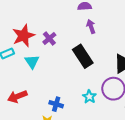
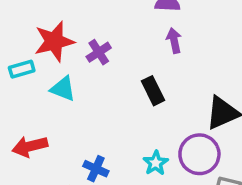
black rectangle: (83, 56) -> (153, 91), size x0.7
cyan triangle: (32, 62) -> (63, 89), turned -42

